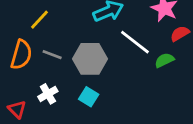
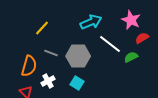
orange semicircle: (21, 55) -> (29, 66), moved

